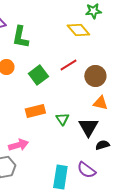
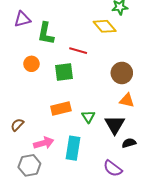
red line: (68, 65) -> (78, 51), moved, turned 48
green square: (38, 75) -> (64, 72), turned 30
cyan rectangle: (60, 177) -> (73, 148), moved

